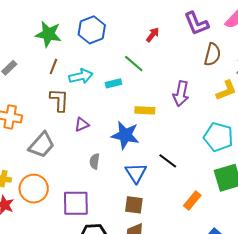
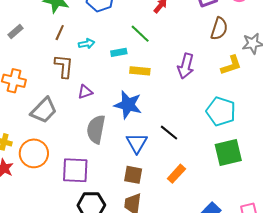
cyan arrow: (81, 76) -> (87, 44), size x0.7
yellow rectangle: (145, 110) -> (140, 71), moved
gray semicircle: (95, 161) -> (96, 129), size x1.8
orange rectangle: (192, 201) -> (176, 174), moved

